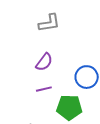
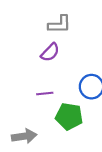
purple semicircle: (44, 62) -> (50, 52), moved

